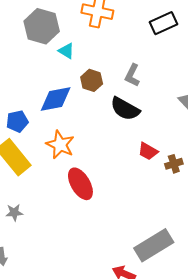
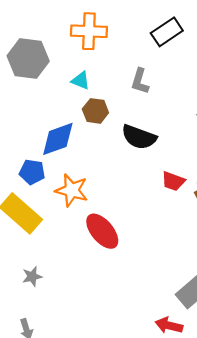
cyan triangle: (66, 51) -> (81, 81), moved
gray L-shape: (132, 75) -> (140, 81), moved
blue pentagon: (17, 121) -> (32, 172), moved, turned 30

